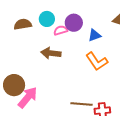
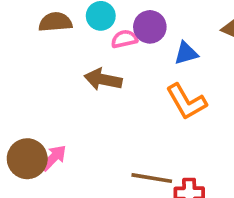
brown circle: (14, 85) -> (27, 159), moved
pink arrow: (28, 97) -> (53, 158), size x0.7

